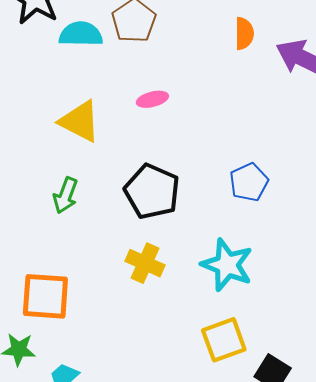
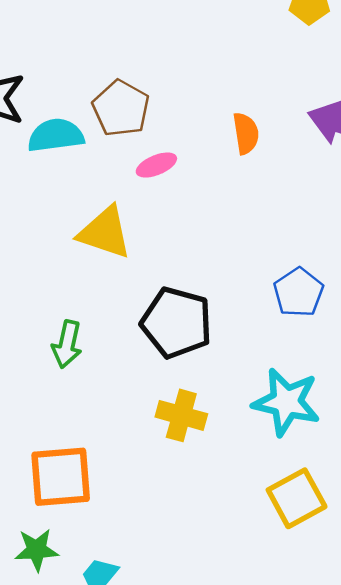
orange semicircle: (244, 33) -> (246, 133), moved
pink ellipse: (152, 99) -> (156, 165), moved
yellow triangle: (80, 121) -> (105, 233), moved

